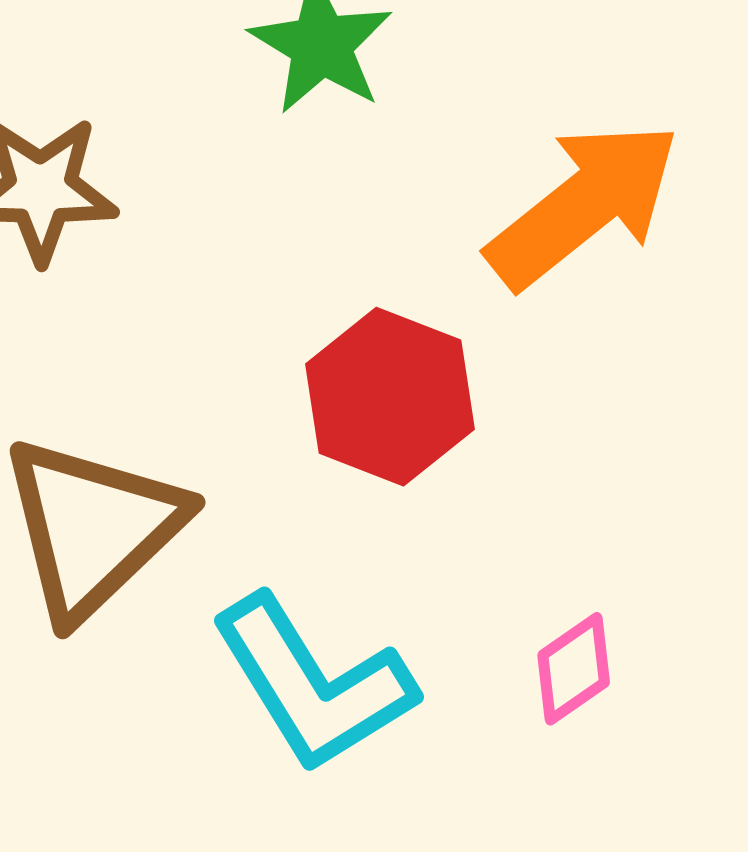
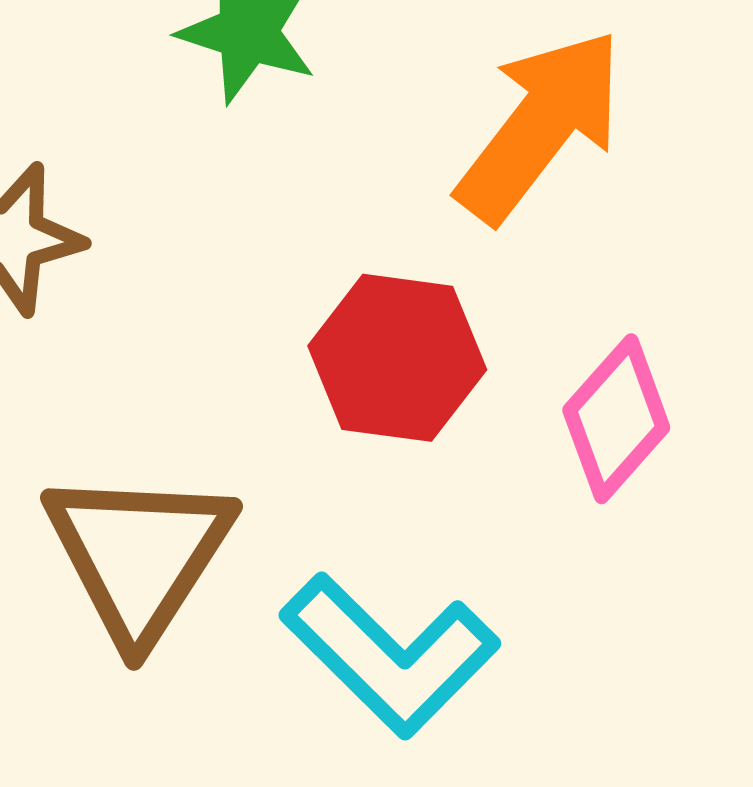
pink diamond: (574, 669) -> (616, 419), moved, size x1.4

